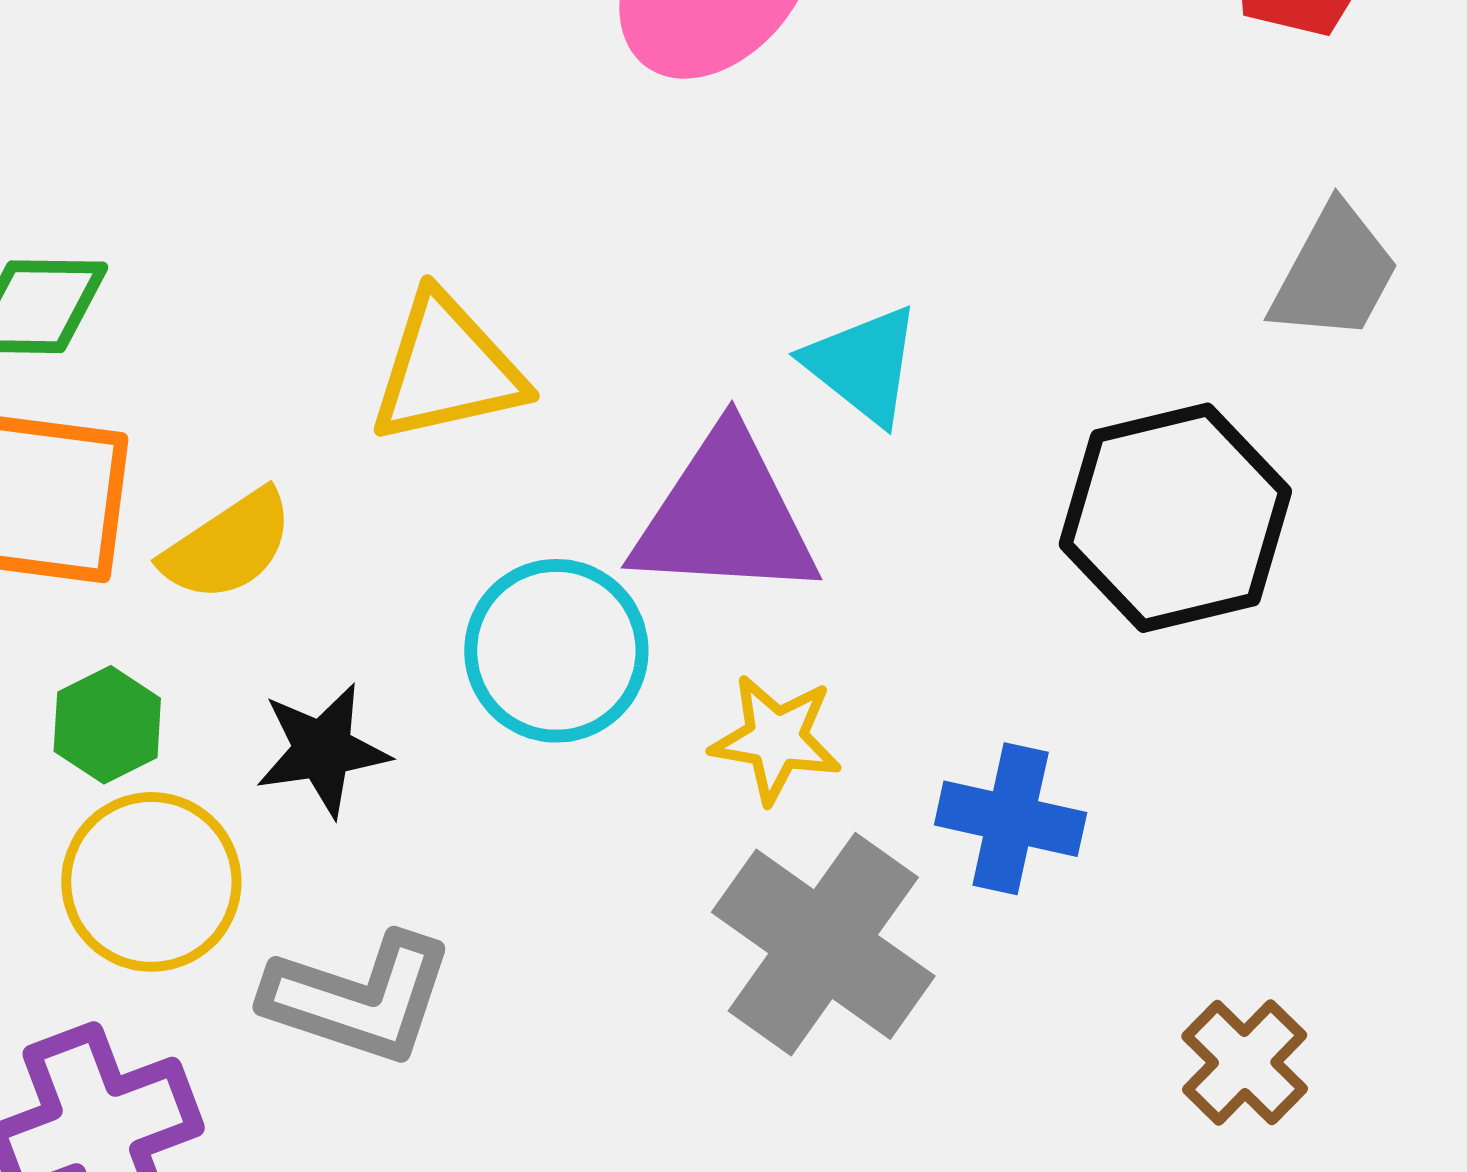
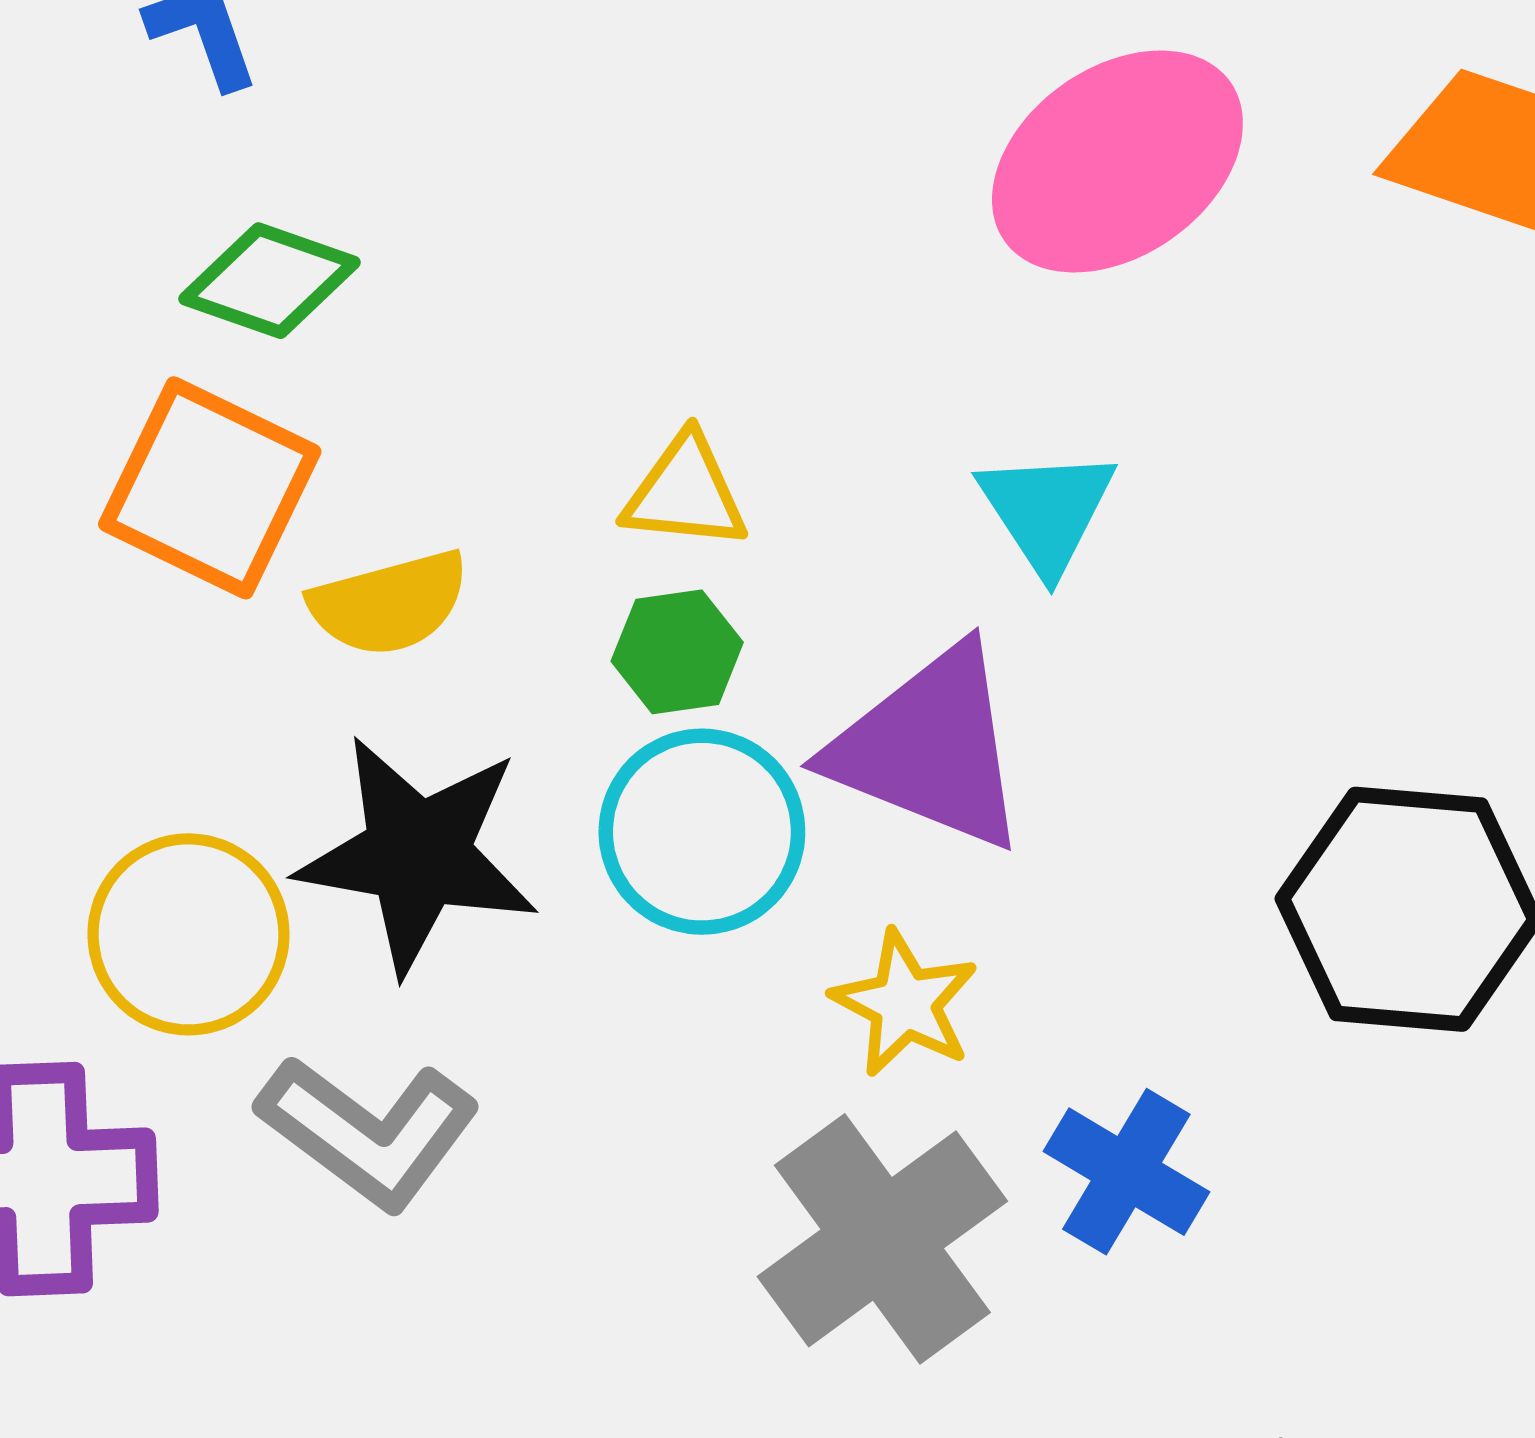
cyan triangle: (863, 365) -> (1047, 511), moved
yellow triangle: (447, 369) -> (685, 493), size x0.7
green hexagon: (107, 725) -> (677, 652), moved
black star: (323, 750) -> (418, 854), size x1.6

